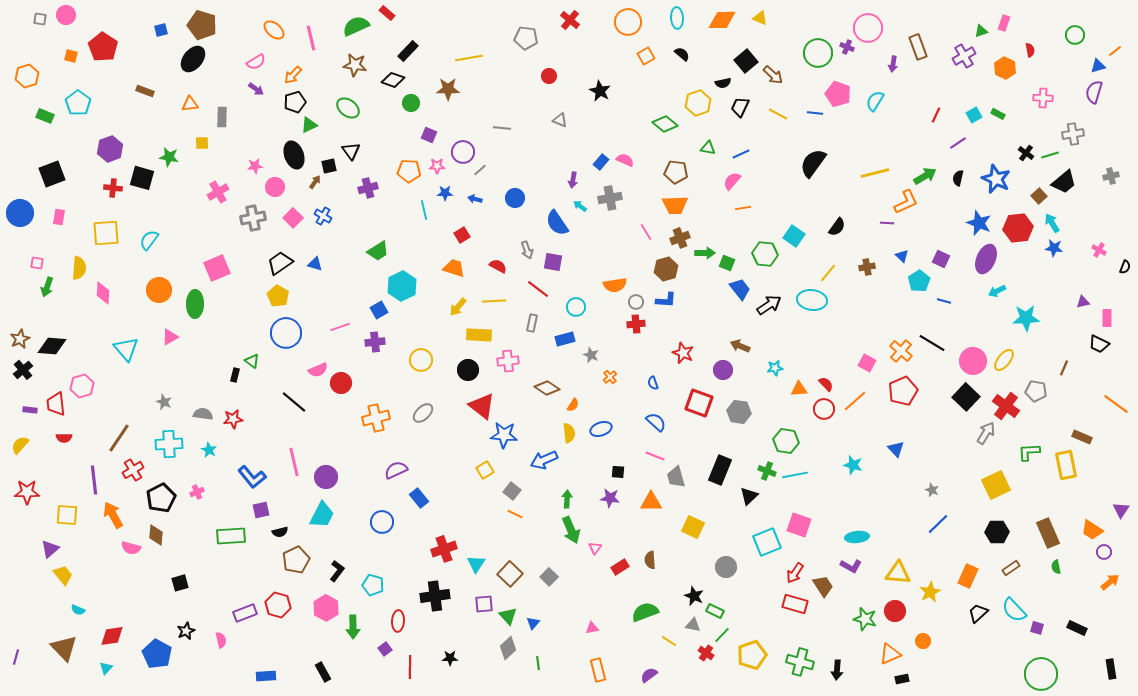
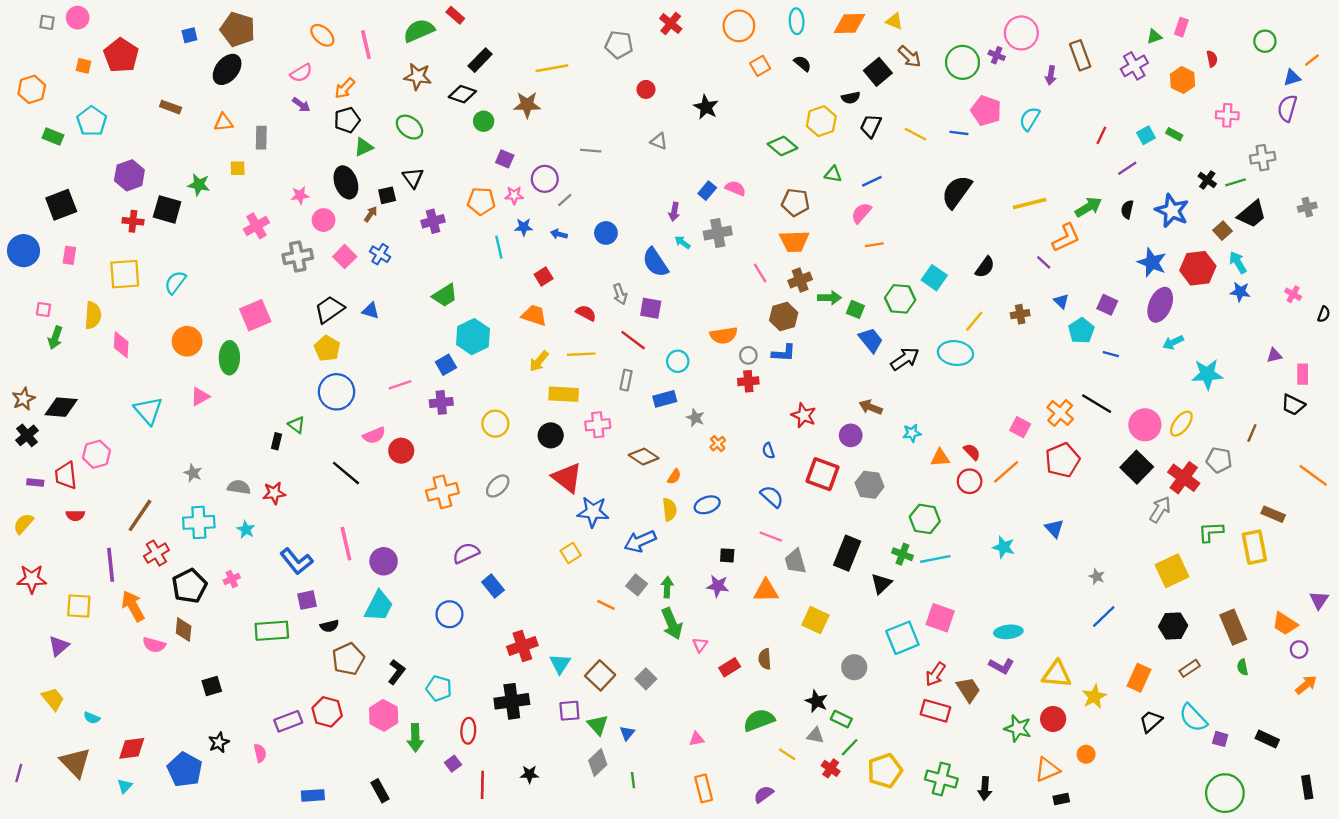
brown arrow: (773, 75) -> (910, 56), moved
purple line: (887, 223) -> (1044, 262), turned 40
gray square: (512, 491) -> (637, 585), moved
yellow trapezoid: (63, 575) -> (53, 699), moved

